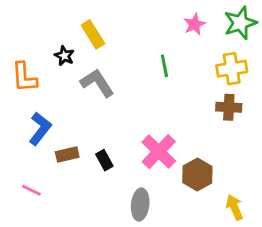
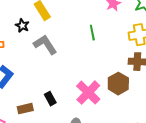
brown rectangle: (67, 154) -> (25, 109), moved
brown hexagon: (197, 174) -> (118, 84), moved

